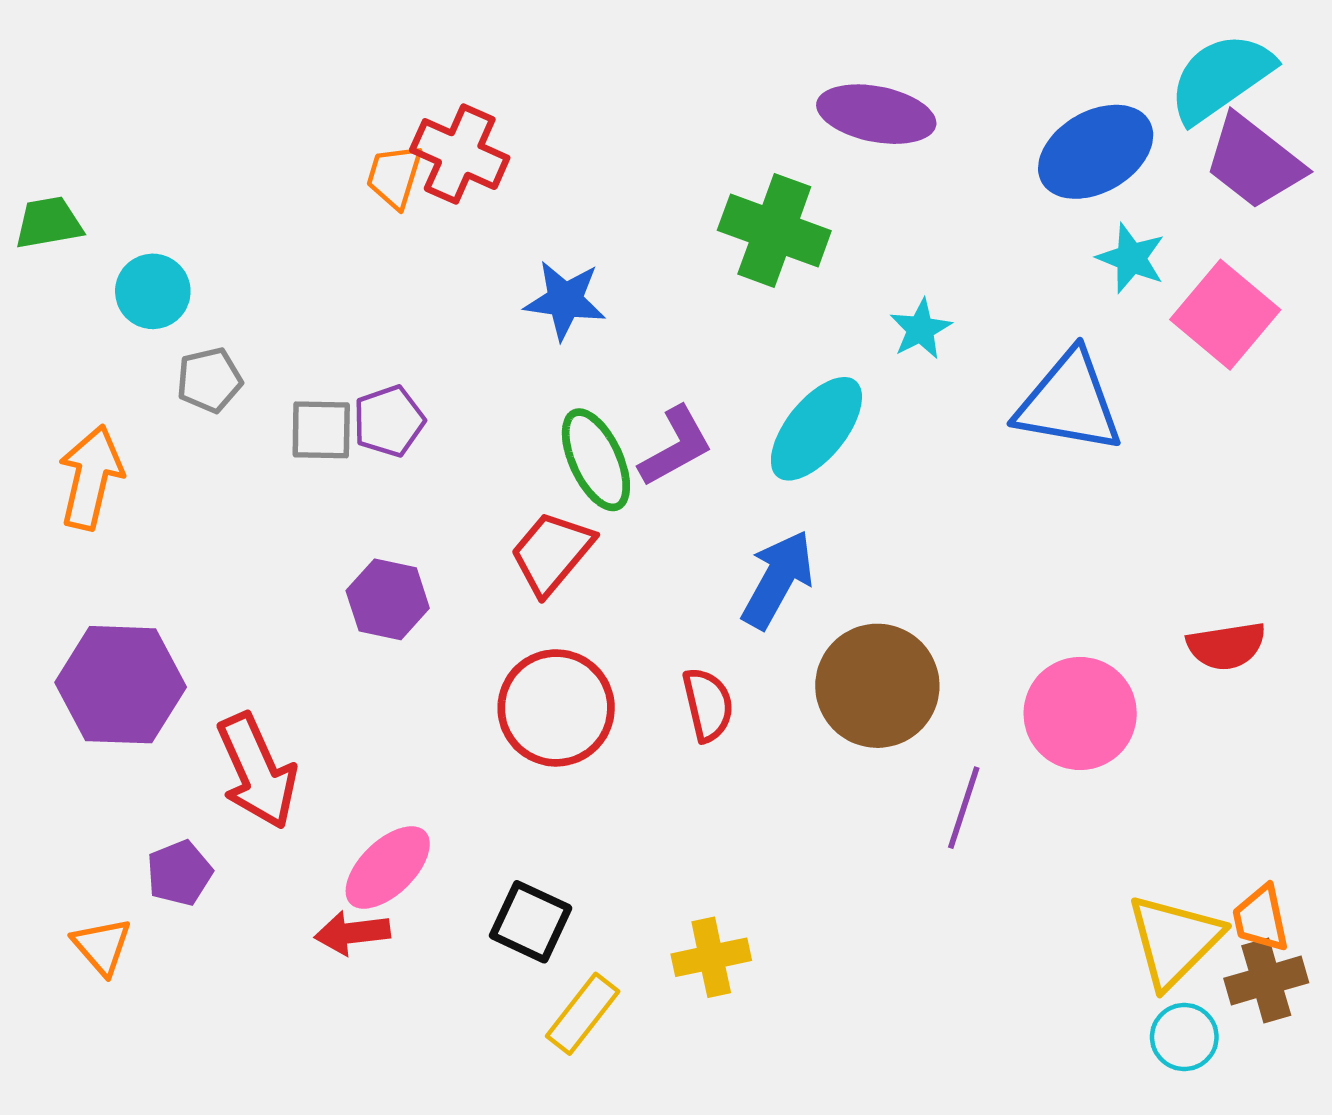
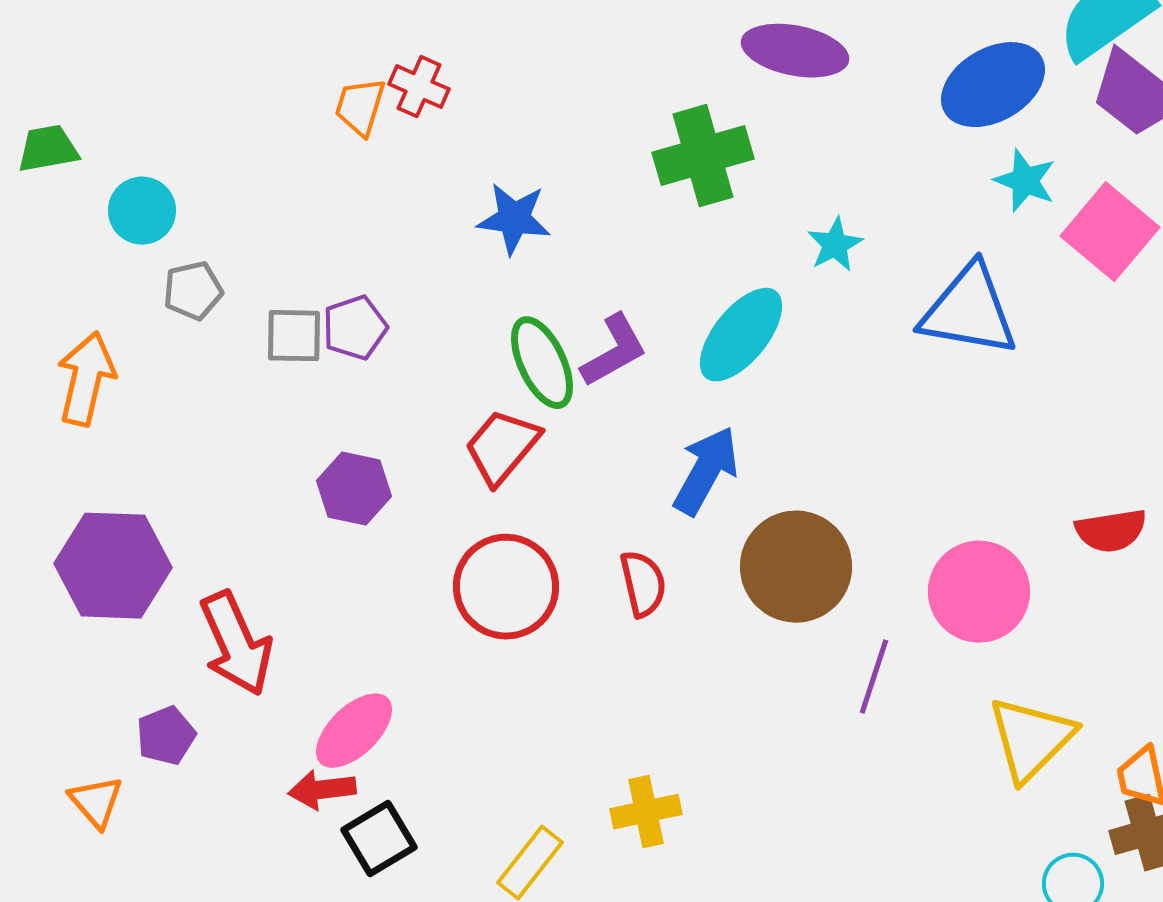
red cross: (460, 154) -> (419, 87), size x0.7
green cross: (774, 230) -> (703, 156), turned -36
black square: (531, 922) -> (379, 839), moved, turned 34
yellow triangle: (1174, 941) -> (1031, 739), moved

